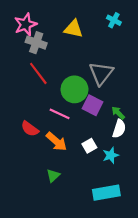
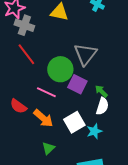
white square: (89, 146) -> (74, 122), size x1.5
green triangle: (53, 176) -> (48, 148), moved

